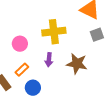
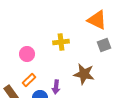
yellow cross: (54, 32) -> (61, 42), size x0.7
purple arrow: (49, 60) -> (56, 87), moved

